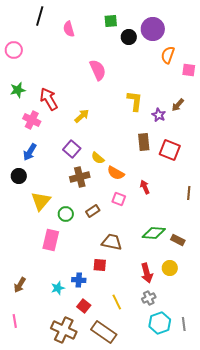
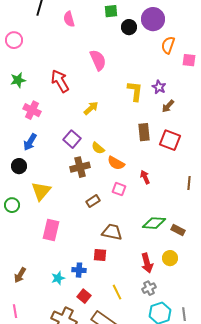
red arrow: (49, 99) -> (60, 81), moved
brown arrow: (178, 105) -> (168, 106), moved
purple star: (159, 115) -> (159, 87), moved
yellow arrow: (82, 116) -> (91, 108), moved
green circle: (66, 214) -> (12, 205), moved

